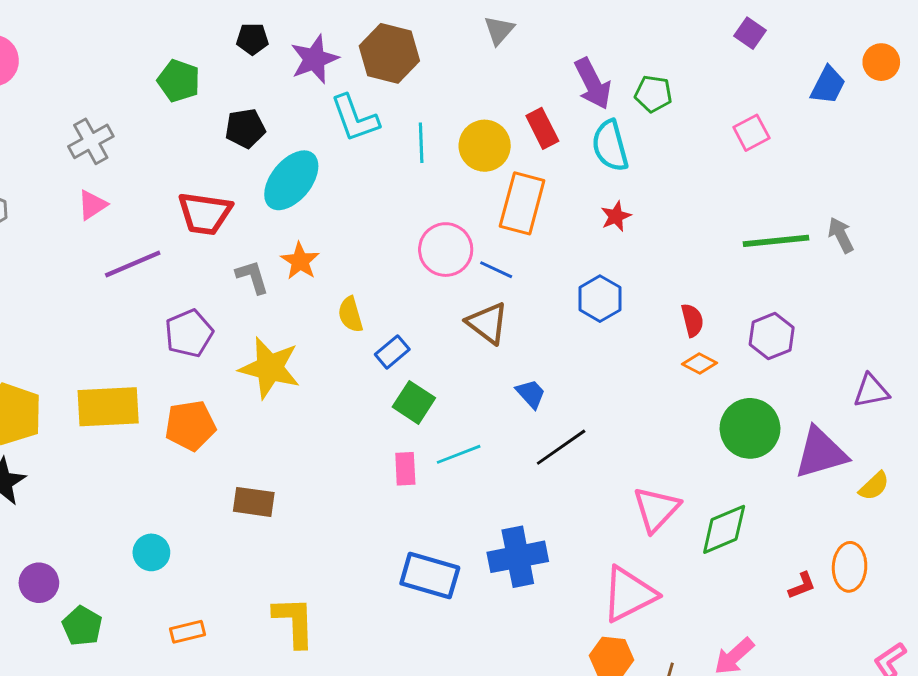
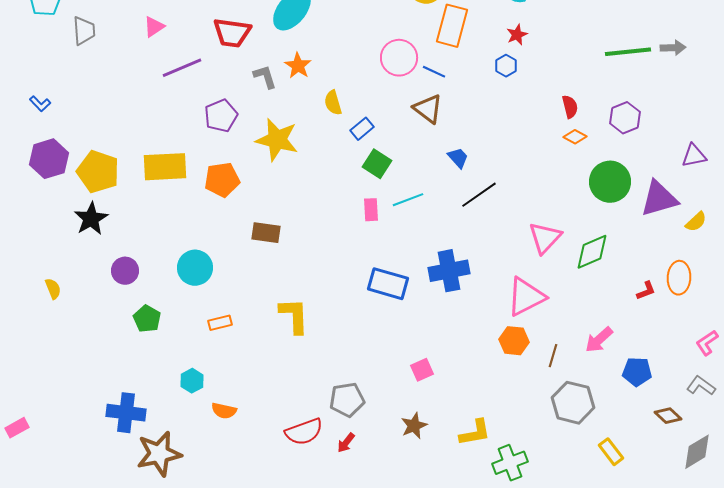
gray arrow: (841, 235) -> (673, 48), turned 115
blue hexagon: (600, 299) -> (506, 66), moved, size x0.7
cyan circle: (151, 552) -> (195, 268), size x1.4
purple circle: (39, 583) -> (125, 271), moved

